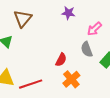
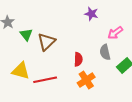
brown triangle: (23, 19) -> (47, 42), moved
red semicircle: (61, 60) -> (78, 59), turned -32

